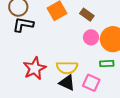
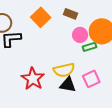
green rectangle: (107, 64) -> (89, 47), moved
pink square: (91, 83) -> (91, 79), turned -36

